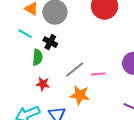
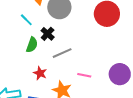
gray line: (75, 70) -> (62, 53), moved
red star: (43, 84) -> (40, 73), moved

